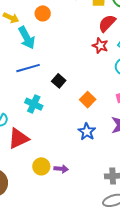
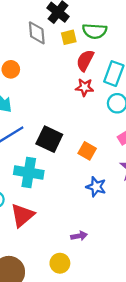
black square: (59, 81) -> (49, 139), size x1.6
cyan cross: (34, 104) -> (29, 172), size x1.4
yellow circle: (41, 166) -> (60, 263), moved

